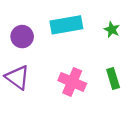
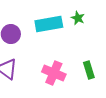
green star: (112, 30) -> (78, 18), moved

